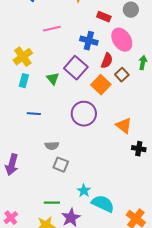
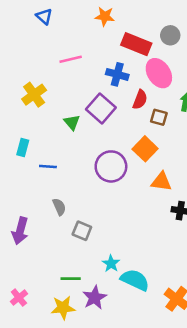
red rectangle: (104, 17) -> (136, 44), size x1.6
brown square: (122, 75) -> (159, 117), turned -32
cyan rectangle: (24, 81) -> (23, 148), moved
orange square: (101, 85) -> (145, 149), moved
orange triangle: (124, 126) -> (161, 182), turned -30
gray semicircle: (52, 146) -> (59, 207), moved, turned -112

